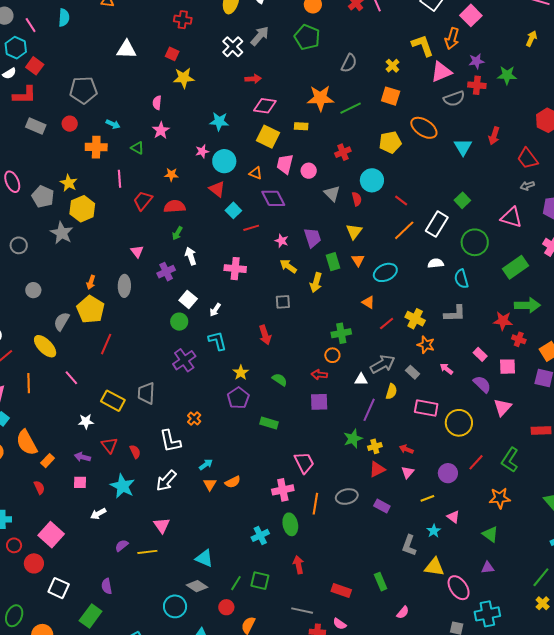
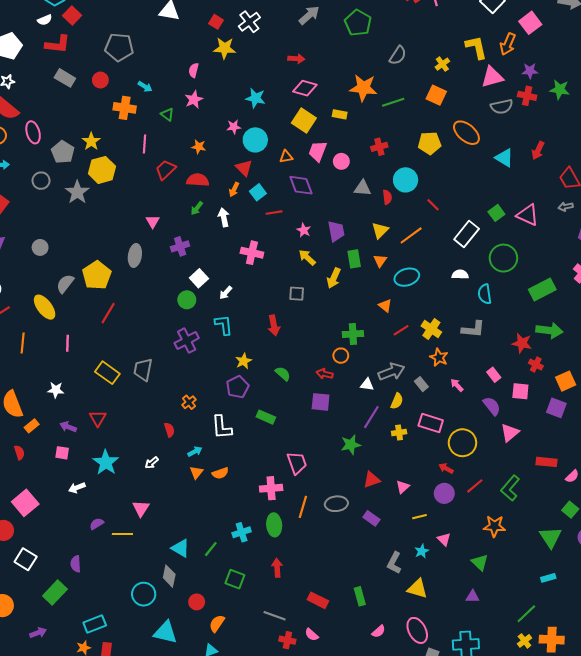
white cross: (233, 47) -> (249, 22), moved
cyan triangle: (463, 147) -> (504, 158), turned -36
orange triangle: (256, 173) -> (286, 157), turned -40
gray triangle: (332, 193) -> (362, 188), turned -48
pink triangle: (511, 217) -> (528, 215), moved
orange line: (404, 230) -> (411, 235), moved
gray circle: (19, 245) -> (41, 181), moved
white arrow: (191, 256) -> (224, 217), moved
orange arrow: (91, 282) -> (234, 189), moved
pink line: (71, 378) -> (68, 343), turned 35
white star: (86, 421) -> (56, 390), moved
white L-shape: (170, 441) -> (222, 427), moved
yellow cross: (375, 446) -> (399, 432), moved
red arrow: (406, 449) -> (446, 468), moved
red semicircle: (135, 452) -> (169, 430), moved
white arrow: (166, 481) -> (152, 463), size x0.6
green line: (236, 583) -> (211, 549), moved
gray diamond: (197, 586) -> (169, 576), turned 60
pink ellipse: (459, 588) -> (417, 630), moved

